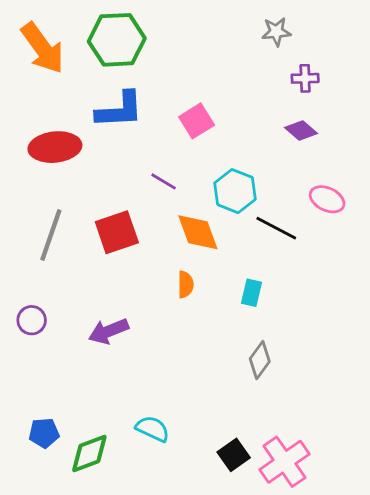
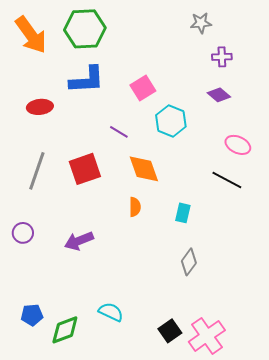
red ellipse: (55, 147) -> (40, 107), size x0.7
cyan hexagon: (235, 191) -> (171, 121), moved
black line: (276, 228) -> (227, 180), moved

